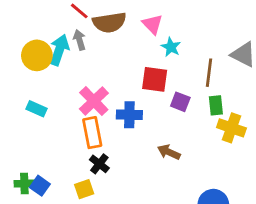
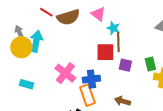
gray arrow: (79, 40) -> (19, 32), moved
brown line: (209, 73) -> (118, 42), moved
orange rectangle: (92, 133) -> (87, 95), moved

